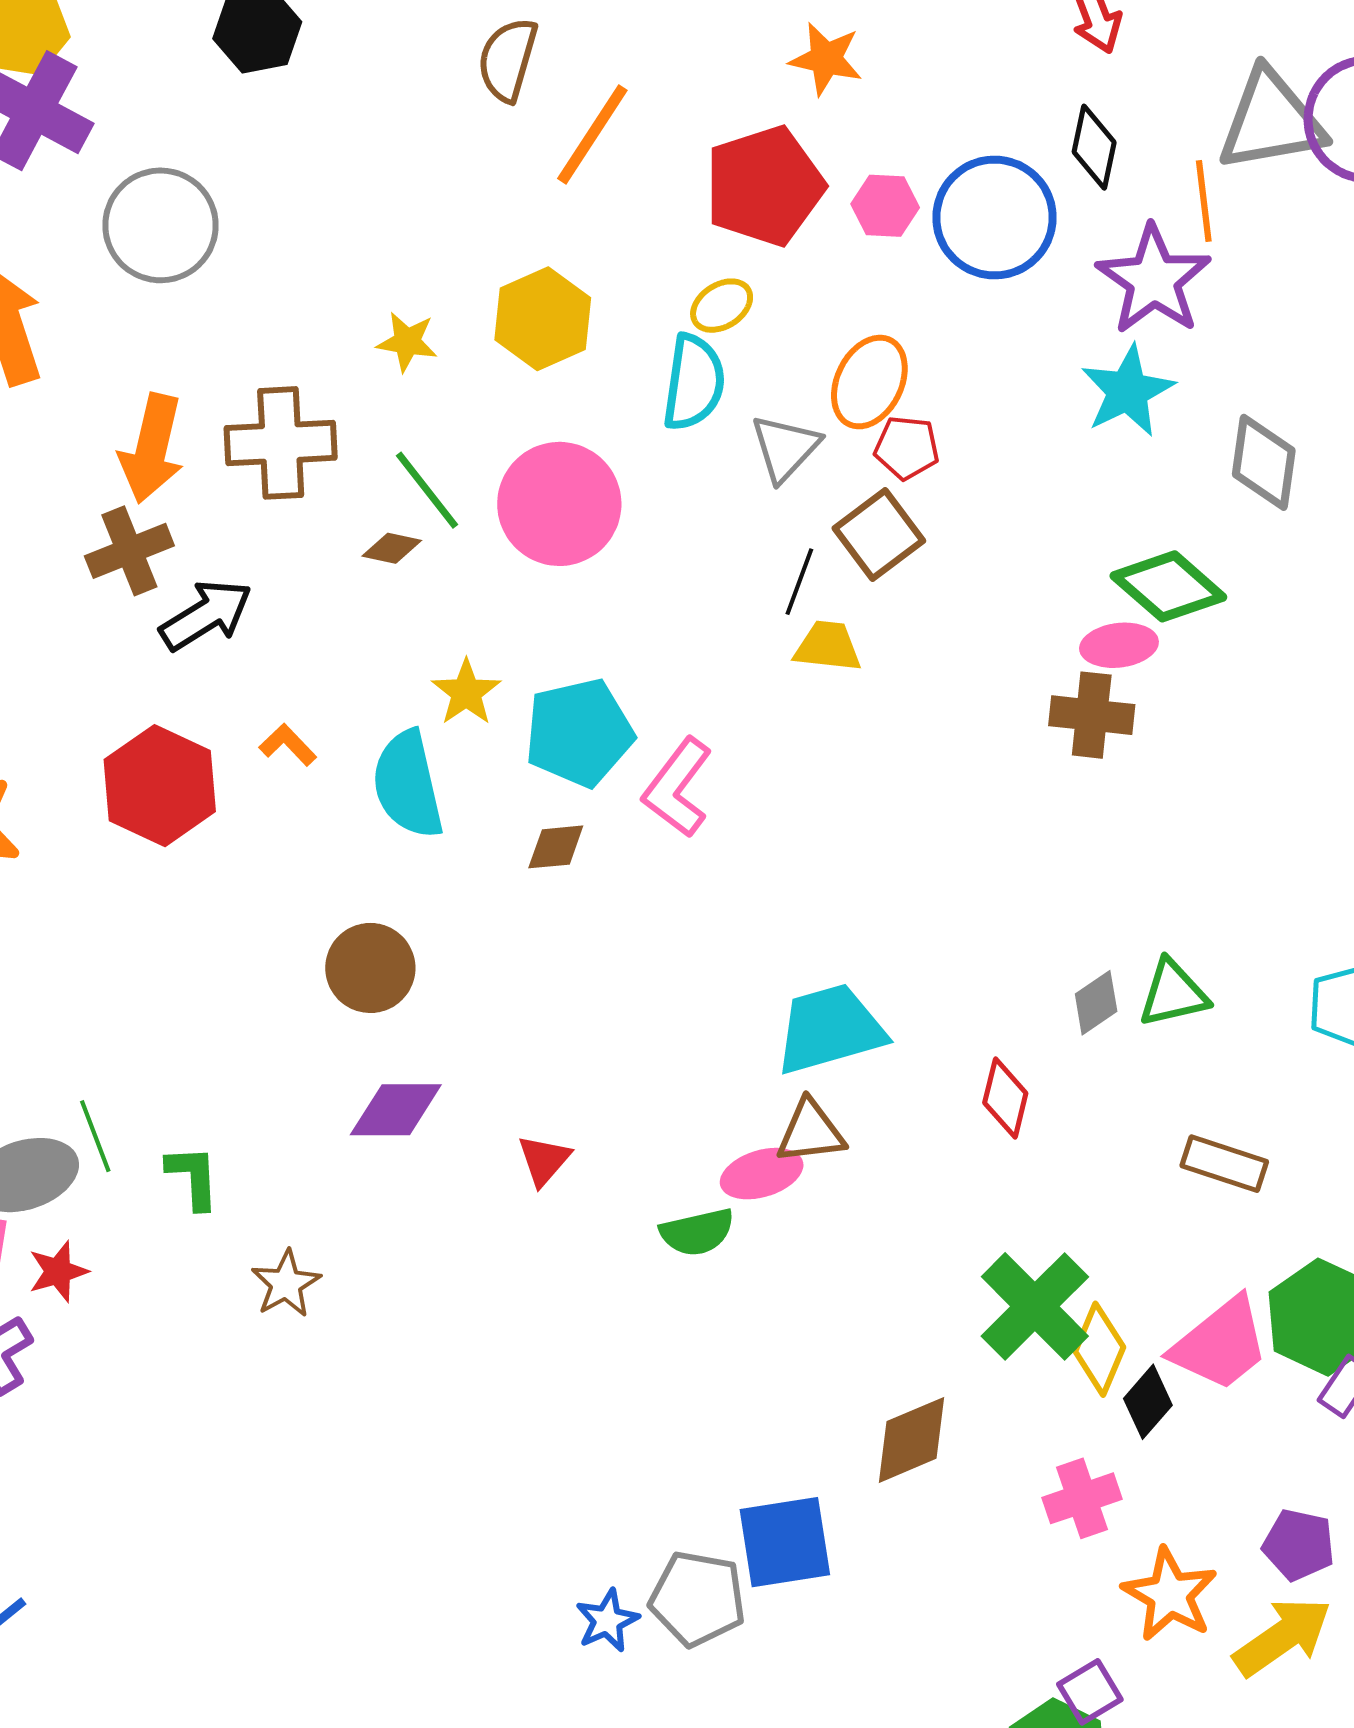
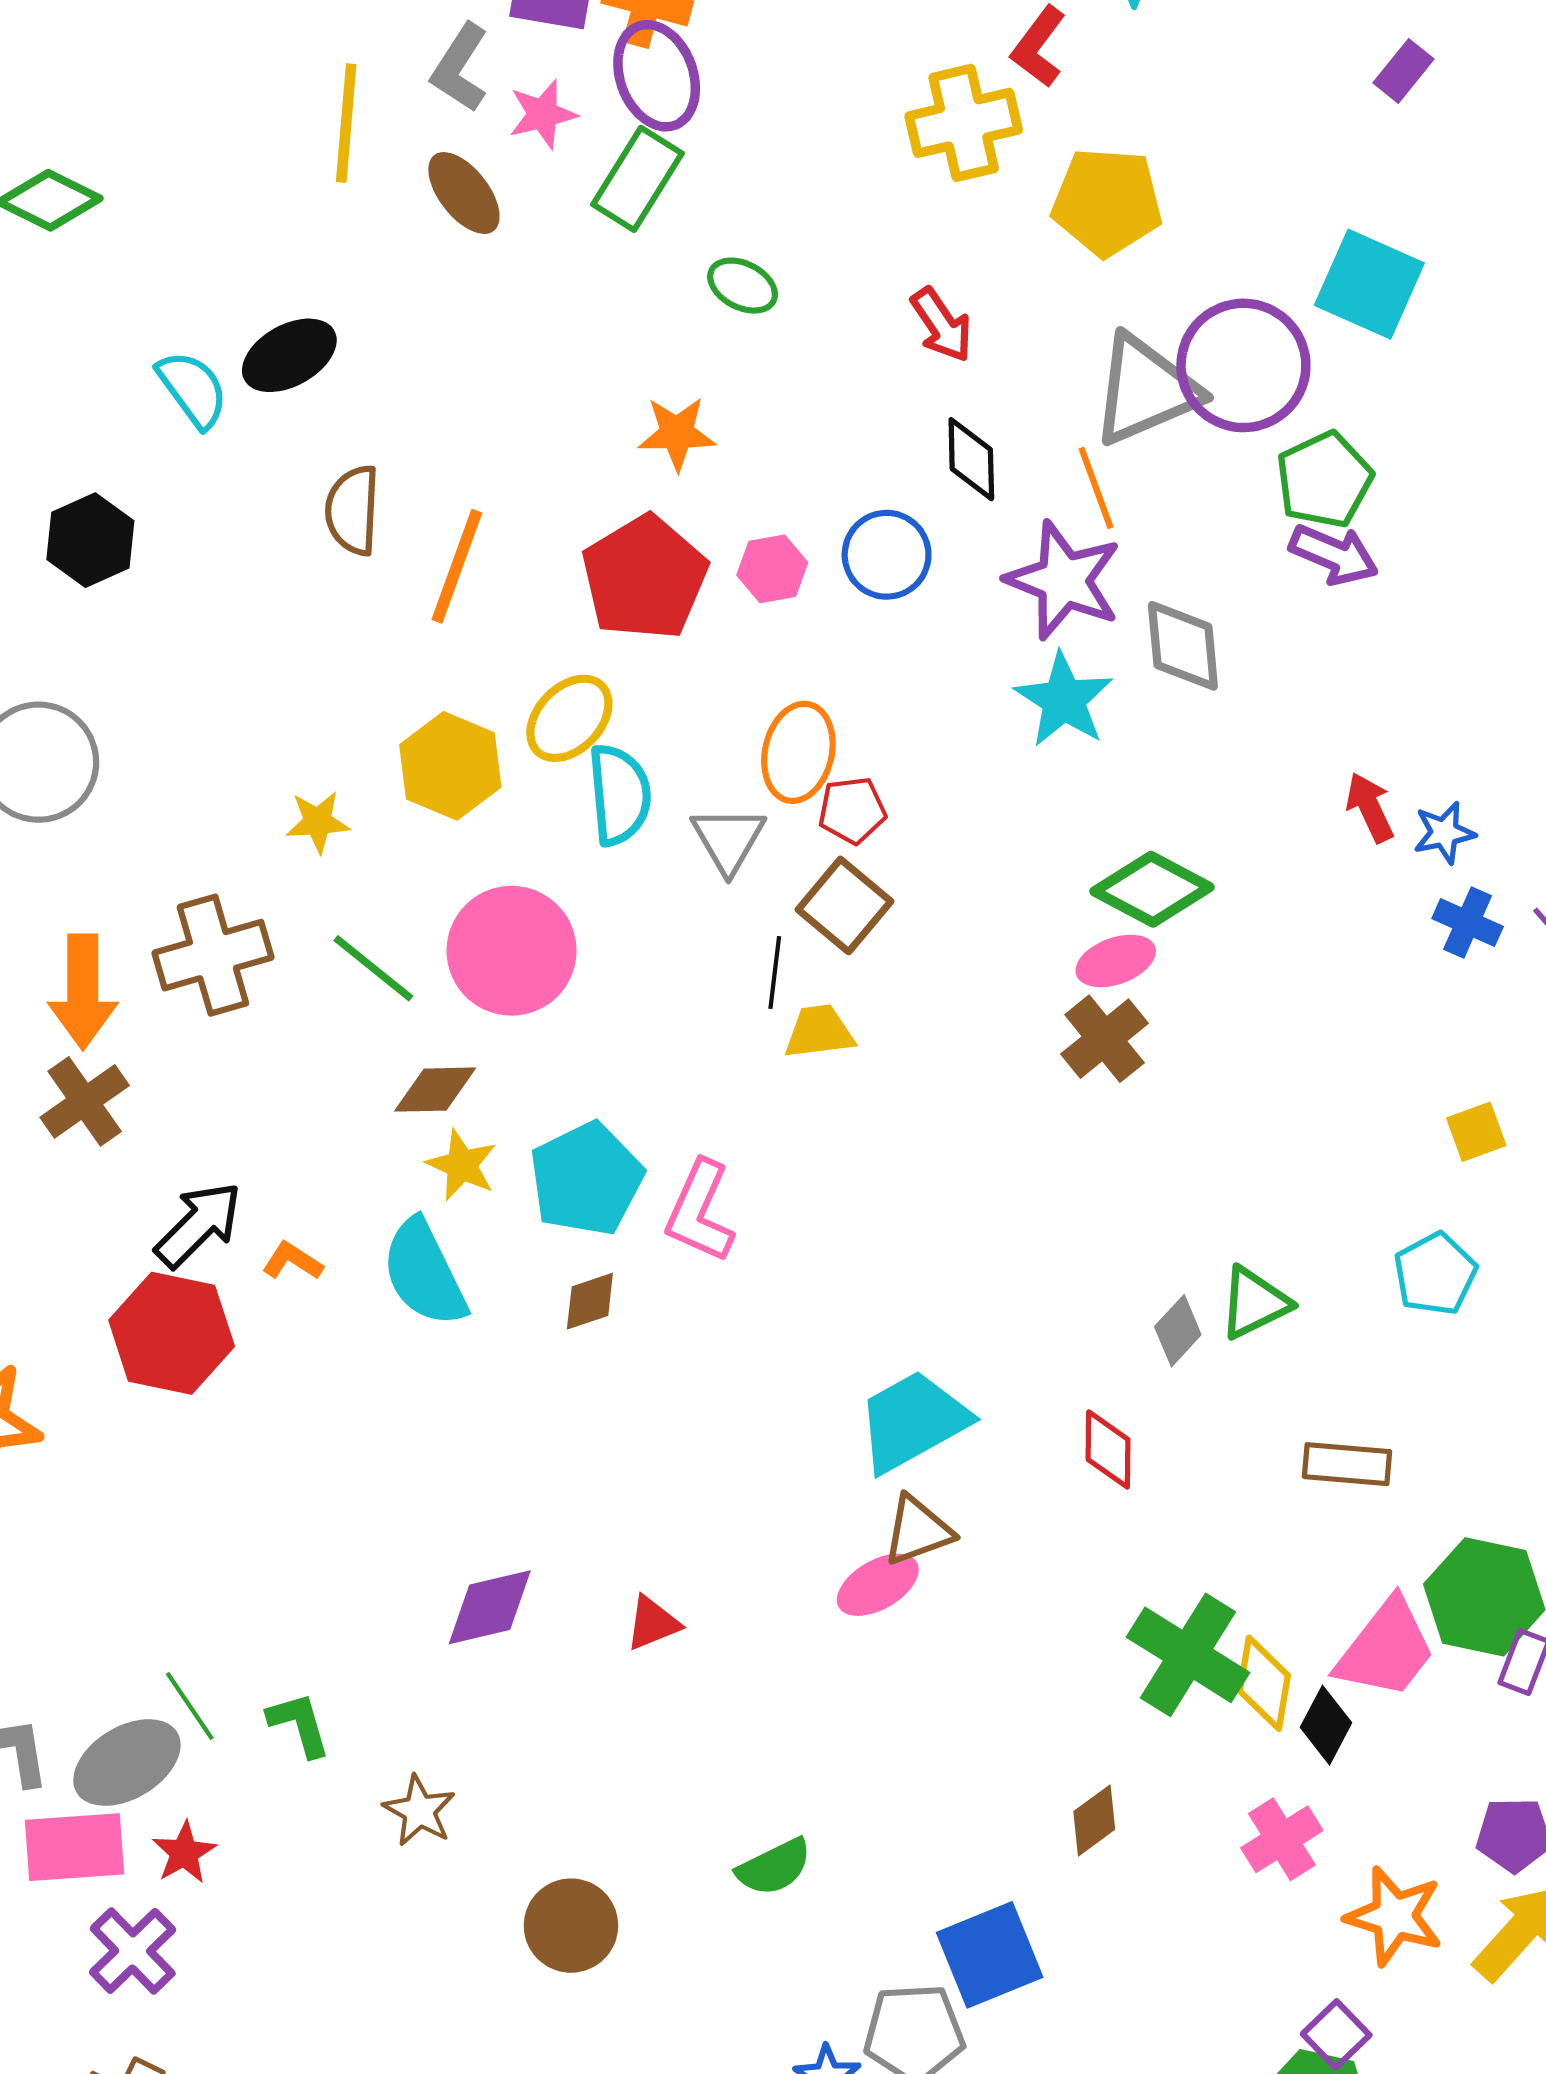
blue circle: (995, 218) -> (887, 555), size x0.7
yellow ellipse: (722, 306) -> (569, 718), moved, size x1.4
gray diamond: (1264, 462) -> (1183, 646), moved
brown diamond: (392, 548) -> (435, 1090), moved, size x1.4
black arrow: (206, 615) -> (198, 1225), moved
brown cross: (1092, 715) -> (1105, 1039), turned -32
brown circle: (370, 968) -> (571, 1926), moved
red triangle: (544, 1160) -> (653, 1623), turned 40
green semicircle: (697, 1232) -> (774, 1867), moved
brown diamond: (912, 1440) -> (1094, 1820), size x0.7

